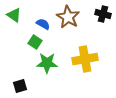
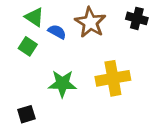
green triangle: (14, 15) -> (34, 17), moved
green square: (35, 42) -> (28, 46), moved

